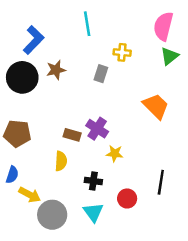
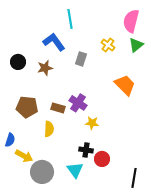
blue L-shape: (33, 40) -> (54, 42), moved, turned -80
yellow cross: (122, 52) -> (108, 45), moved, turned 32
brown star: (56, 70) -> (45, 68), moved
black circle: (22, 77) -> (18, 62), size x0.6
brown pentagon: (17, 134) -> (27, 107), moved
black cross: (93, 181) -> (86, 150), moved
black line: (161, 182) -> (134, 178), moved

